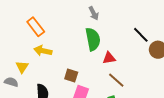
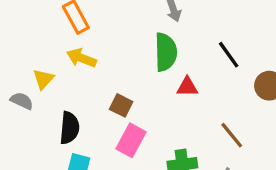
black line: (141, 35) -> (229, 55), moved
brown line: (116, 80) -> (232, 135), moved

